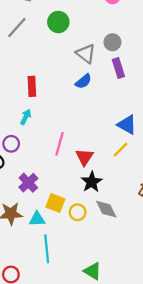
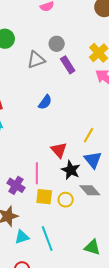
gray triangle: (86, 54) -> (36, 60), turned -42
blue semicircle: (83, 81) -> (45, 102), moved
blue triangle: (127, 125) -> (93, 160), moved, turned 36
pink line: (60, 144) -> (37, 173), moved
cyan triangle: (37, 219) -> (22, 237), moved

